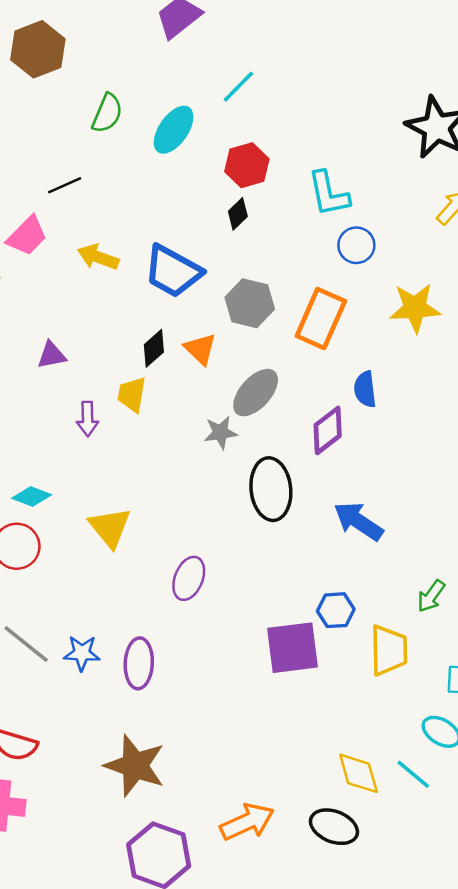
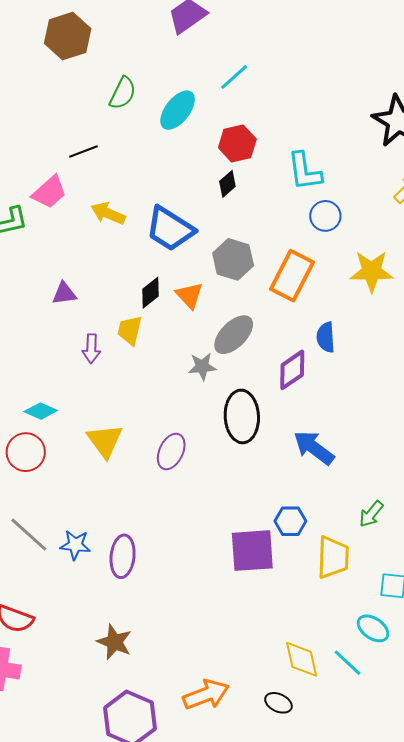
purple ellipse: (189, 578) -> (171, 452), moved
brown star: (135, 766) -> (114, 642), size x0.7
black ellipse: (334, 827) -> (278, 703), size x0.7

